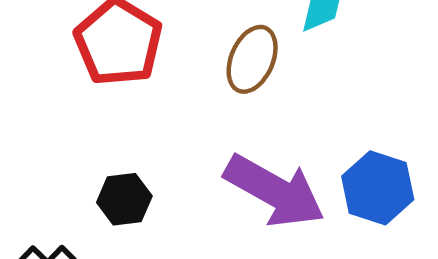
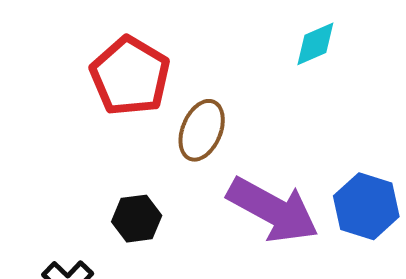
brown ellipse: (252, 59) -> (202, 130), moved

